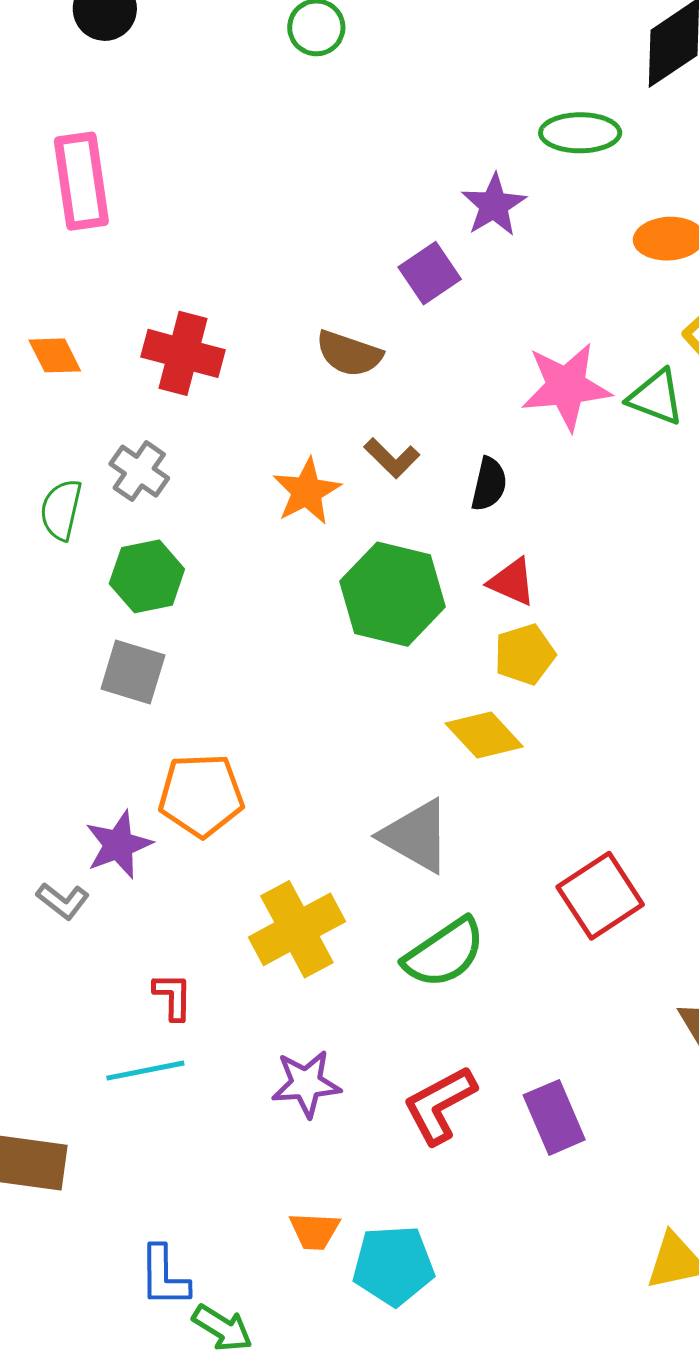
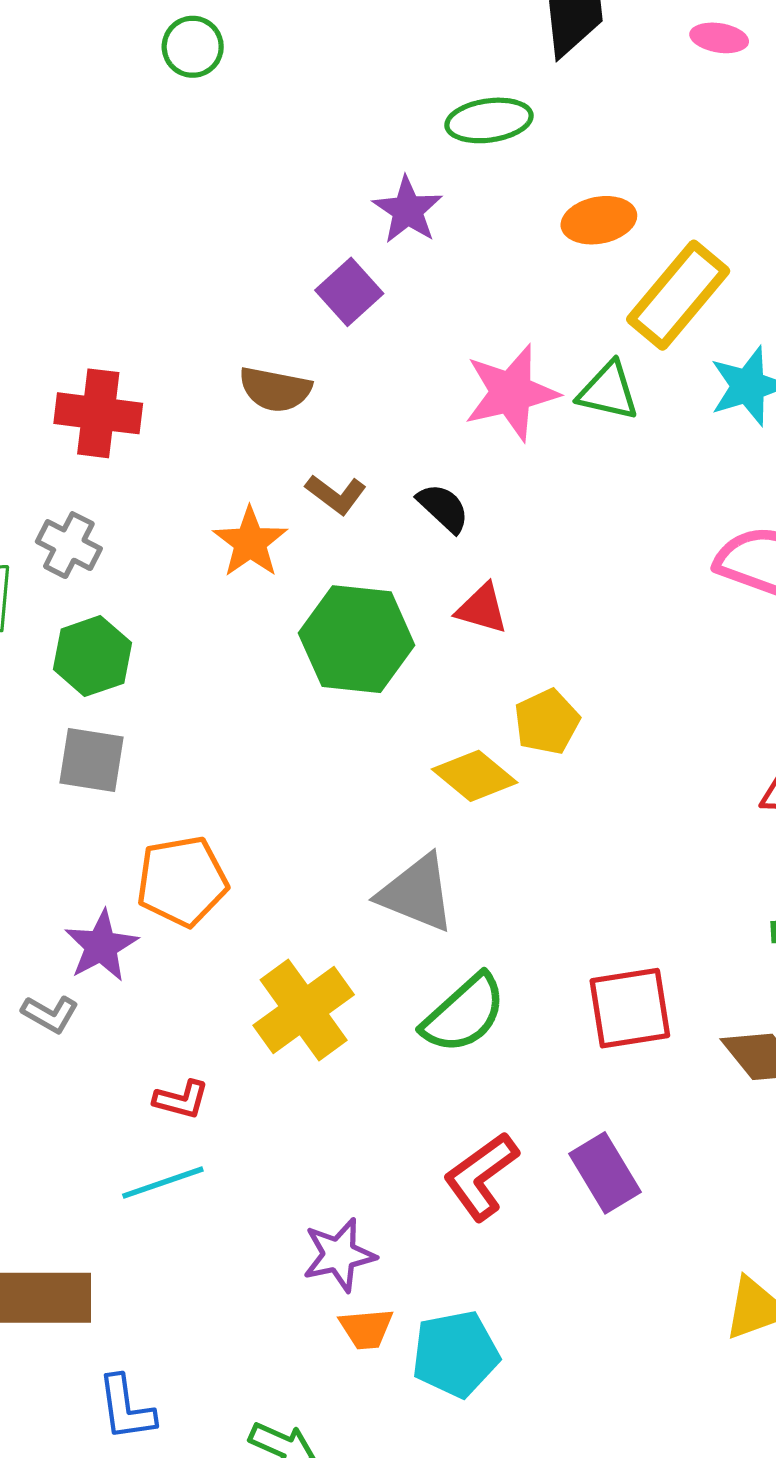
black semicircle: (489, 484) -> (443, 508), turned -52
yellow pentagon: (525, 654) -> (547, 722), moved
red square: (600, 896) -> (630, 1008), moved, turned 32
red L-shape: (173, 996) -> (181, 1100), turned 112
purple star: (306, 1084) -> (339, 1255), moved
blue L-shape: (164, 1276) -> (126, 1408), moved

